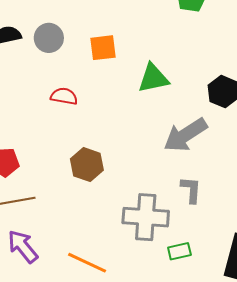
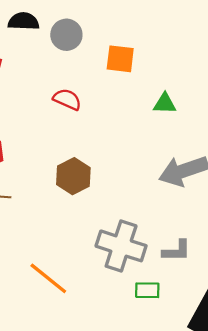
green triangle: (153, 78) -> (165, 104), size x0.7
gray L-shape: (191, 190) -> (177, 251), moved, turned 72

